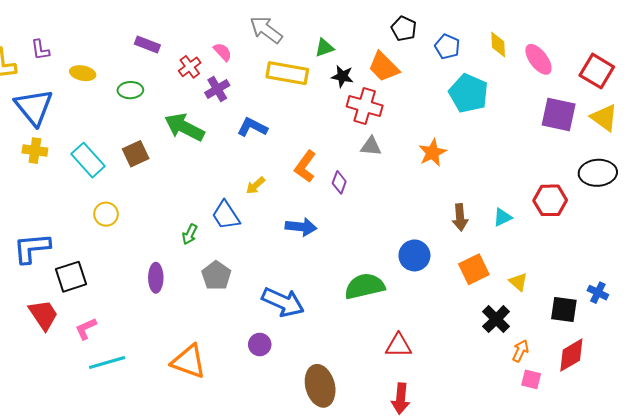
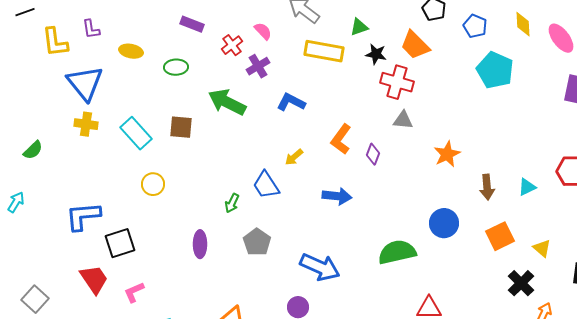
orange star: (432, 153) -> (447, 154), moved
brown square: (136, 154) -> (181, 127), turned 30

